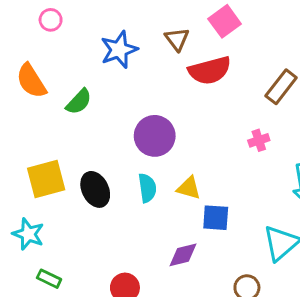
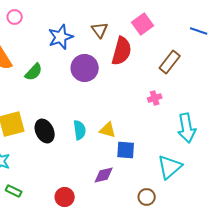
pink square: (225, 21) -> (143, 24), moved
red semicircle: (210, 70) -> (122, 51), turned -60
purple circle: (155, 136) -> (85, 68), moved

